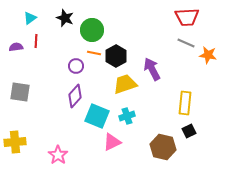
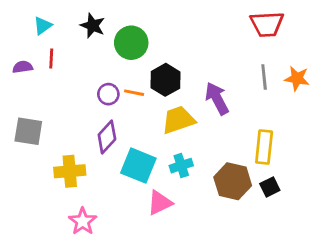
gray line: (186, 43) -> (264, 77), moved, turned 60
orange line: (94, 53) -> (134, 93), moved
yellow cross: (15, 142) -> (70, 171), moved
brown hexagon: (163, 147) -> (233, 181), moved

